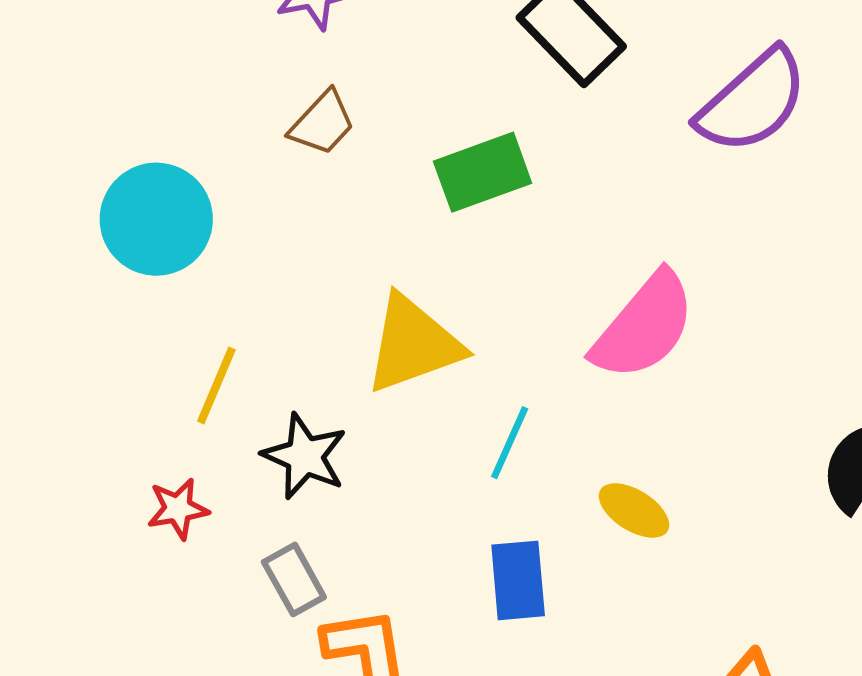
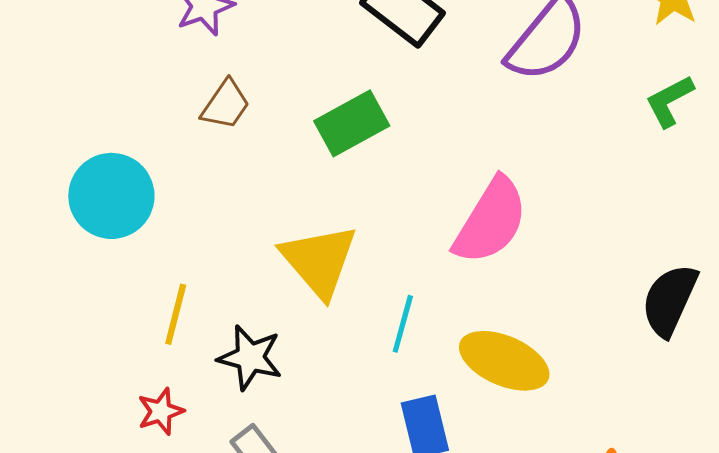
yellow triangle: (413, 344) -> (319, 261), turned -42
yellow ellipse: (634, 510) -> (504, 361), size x1.6

